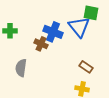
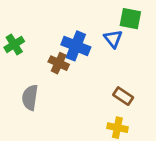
blue triangle: (79, 27) -> (113, 39), size x0.6
green cross: (10, 31) -> (14, 44), turned -32

